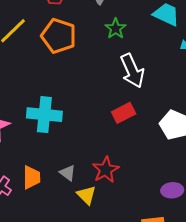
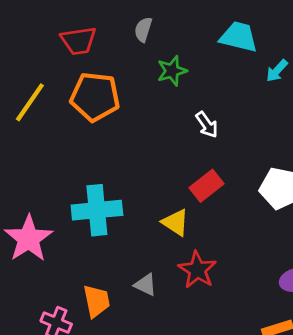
green star: (116, 29) -> (172, 71), turned 30
white arrow: (132, 71) -> (207, 125), size x0.6
yellow triangle: (86, 195) -> (175, 222), moved

